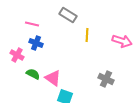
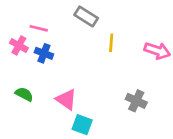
pink cross: (17, 55) -> (19, 45), moved
green semicircle: (33, 74) -> (24, 94), moved

